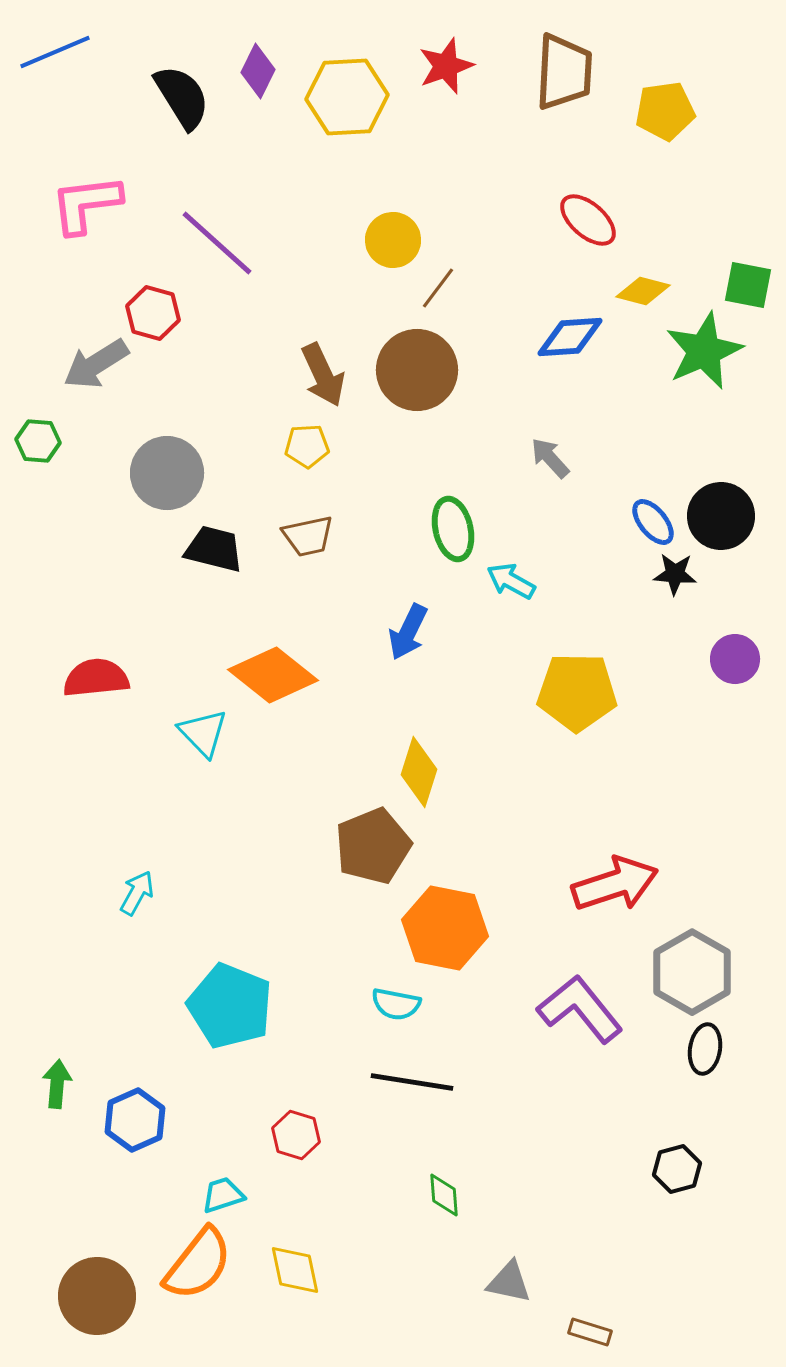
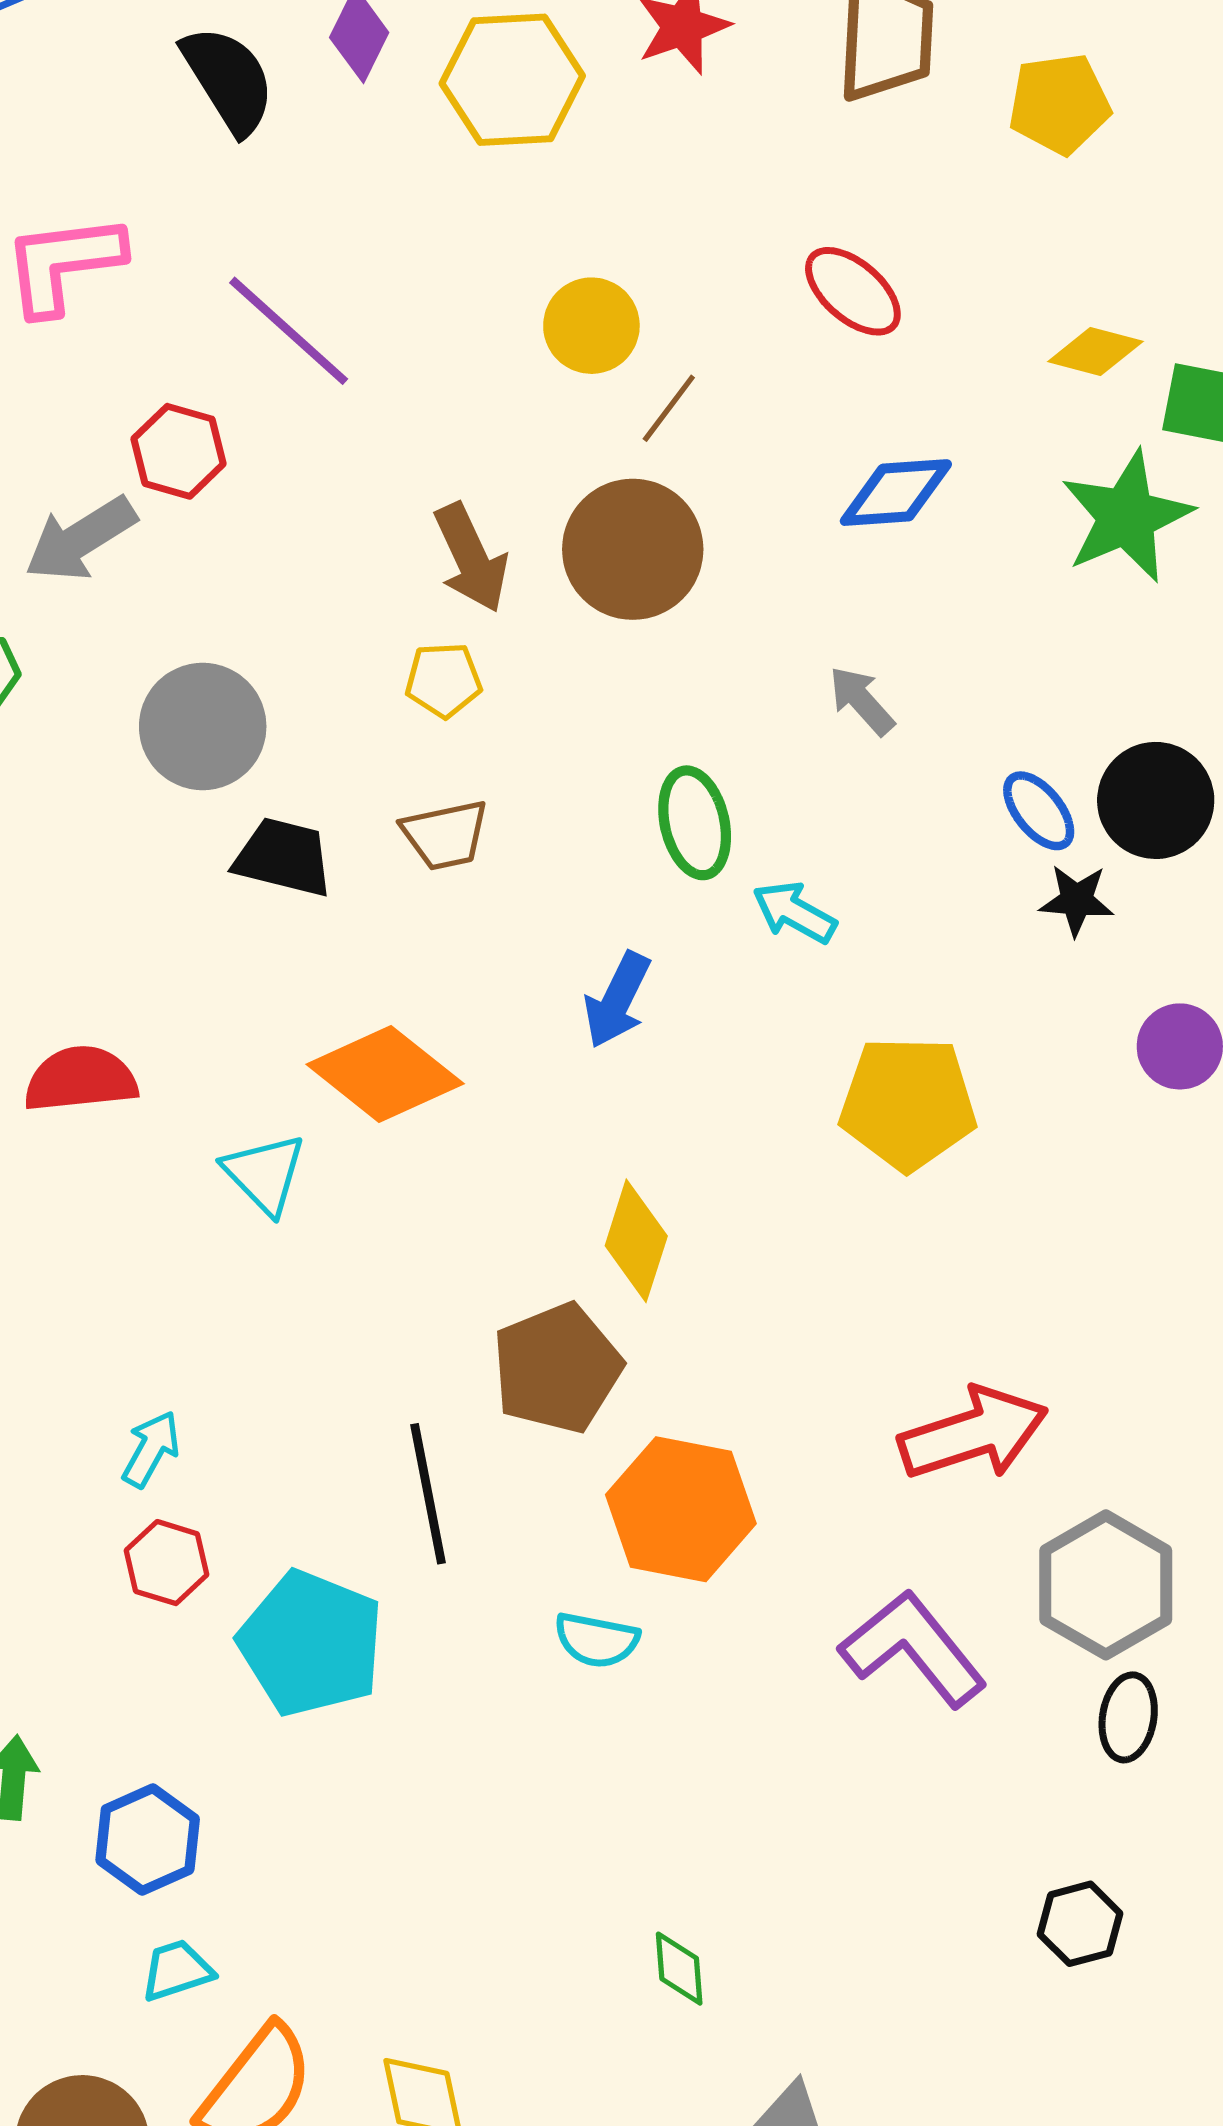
red ellipse: (588, 220) -> (853, 291), moved
yellow diamond: (643, 291) -> (1095, 351), moved
black line: (412, 1082) -> (428, 1494), moved, turned 70
red hexagon: (296, 1135) -> (167, 1563), moved
cyan trapezoid: (223, 1195) -> (177, 1970), moved

